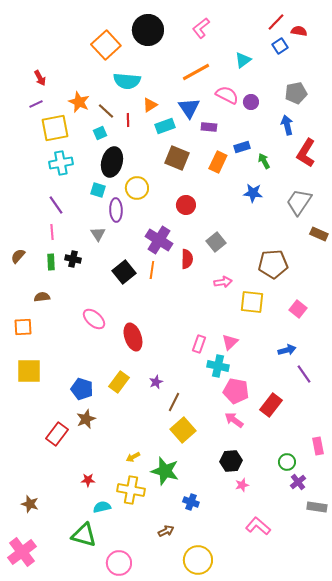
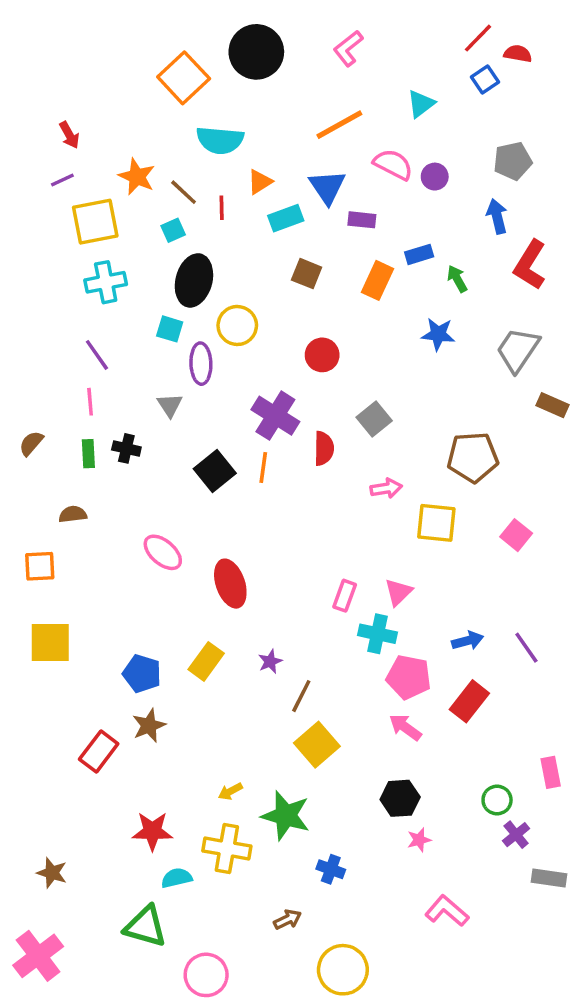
brown square: (177, 158) -> (307, 274), size x0.7
blue arrow: (287, 350) -> (468, 641), moved
red star: (88, 480) -> (152, 831), size x1.6

